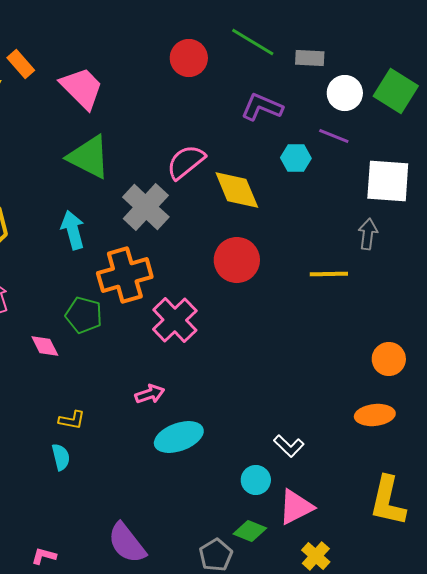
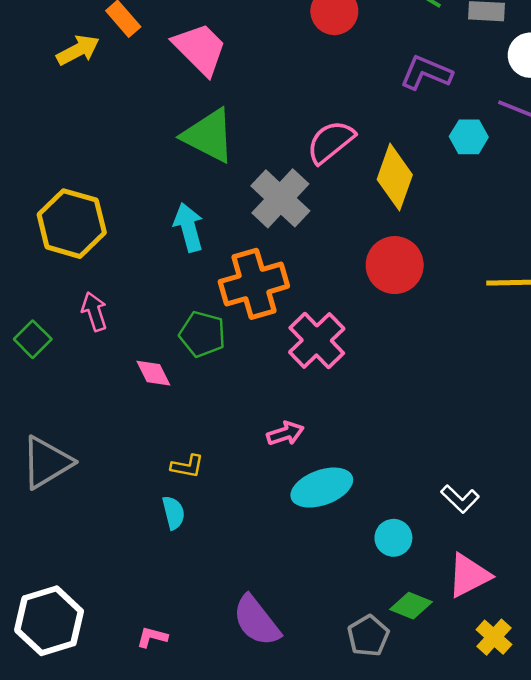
yellow diamond: (237, 190) -> (395, 177), turned 42
cyan circle: (256, 480) -> (393, 538), moved

